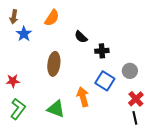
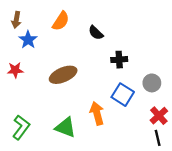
black semicircle: (81, 37) -> (96, 33), moved
brown ellipse: (54, 64) -> (63, 75), turned 60
red star: (13, 81) -> (15, 70), moved

